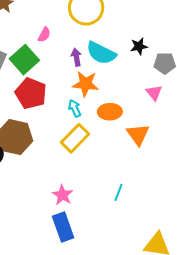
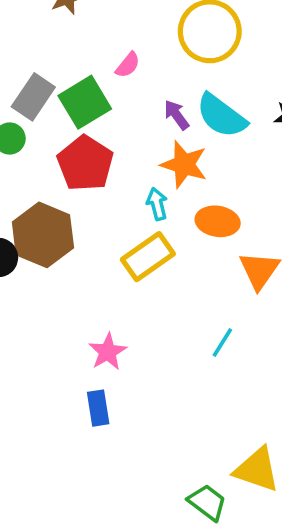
purple arrow: (76, 57) -> (177, 115), turned -36
cyan line: (119, 192) -> (222, 343), moved
blue rectangle: (63, 227) -> (98, 408), size x0.7

